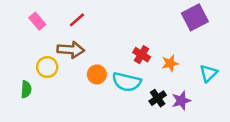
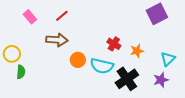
yellow circle: (47, 67) -> (12, 54), moved
black cross: (158, 98) -> (127, 79), size x1.6
purple star: (181, 101) -> (161, 80), moved

